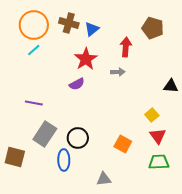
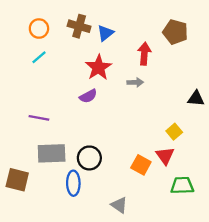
orange circle: (34, 25) -> (39, 29), size x0.6
gray rectangle: (45, 134) -> (52, 153), turned 55
red triangle: (158, 136) -> (165, 156), moved
gray triangle: (104, 179) -> (119, 205), turned 42

